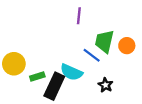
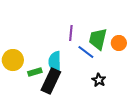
purple line: (79, 16) -> (71, 33), moved
cyan semicircle: (71, 72) -> (55, 62), moved, turned 65

